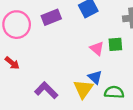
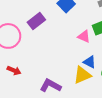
yellow triangle: (83, 89) -> (82, 75), turned 48

